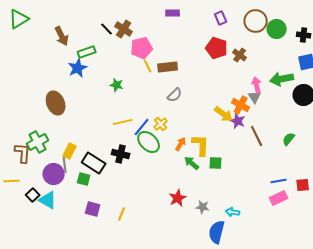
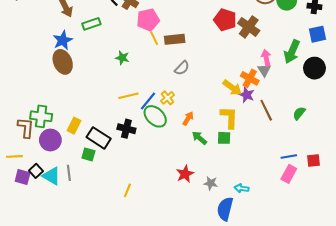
brown cross: (240, 55) -> (249, 27), size x1.5
blue star: (78, 68) -> (63, 40), moved
green arrow: (282, 79) -> (292, 52), turned -55
brown ellipse: (56, 103) -> (63, 62), moved
green cross: (38, 142) -> (41, 116), turned 35
yellow L-shape: (201, 145) -> (229, 117), moved
gray line: (65, 165) -> (69, 173), moved
purple circle: (54, 174) -> (50, 140), moved
pink rectangle: (279, 198) -> (289, 174), turned -36
purple square: (93, 209) -> (23, 177), moved

